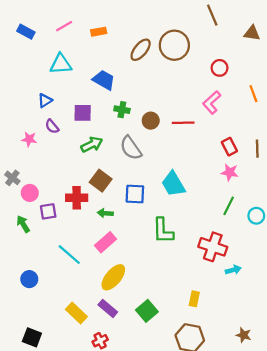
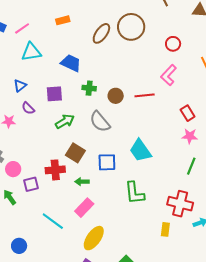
pink line: (64, 26) -> (22, 28), moved
yellow rectangle: (194, 299) -> (165, 229), moved

